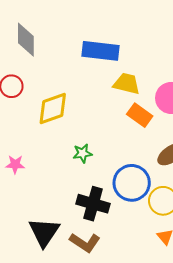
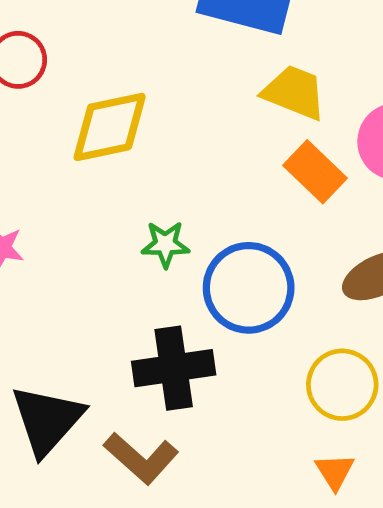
blue circle: (132, 183) -> (249, 288), moved
black cross: (93, 204) -> (174, 368), turned -32

